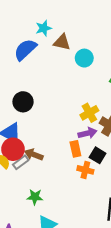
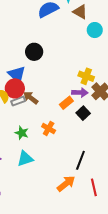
yellow cross: (89, 113) -> (86, 76), turned 35
orange rectangle: (75, 149) -> (66, 103), turned 48
orange cross: (85, 170) -> (49, 129), moved

